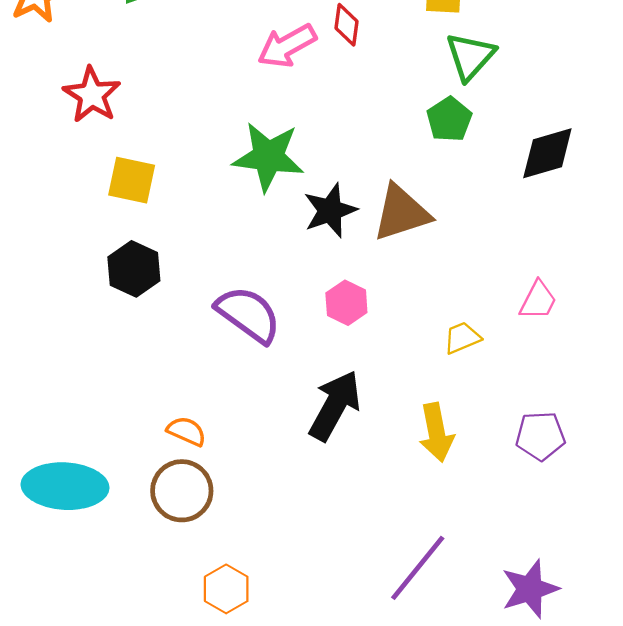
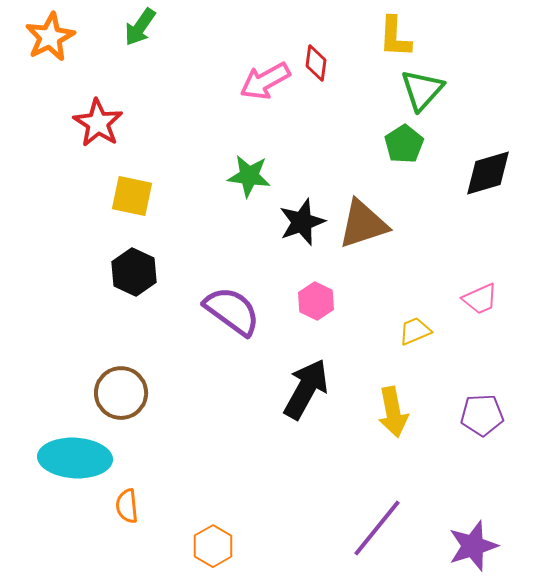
green star: (268, 157) -> (249, 176), size x0.7
pink trapezoid: (538, 300) -> (480, 299), turned 39
orange semicircle: (186, 431) -> (127, 506), moved, turned -120
brown circle: (182, 491) -> (121, 393), moved

